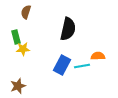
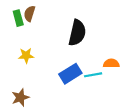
green rectangle: (16, 37) -> (18, 18), moved
blue rectangle: (62, 65) -> (70, 74), turned 30

